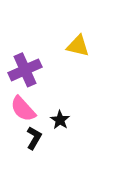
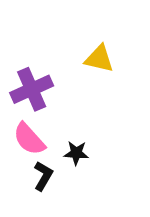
black star: (60, 120) -> (76, 153), turned -30

